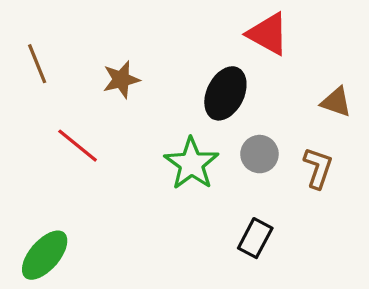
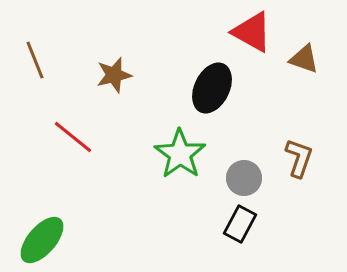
brown triangle: (336, 102) -> (304, 59), moved
gray circle: (259, 154) -> (244, 178), moved

